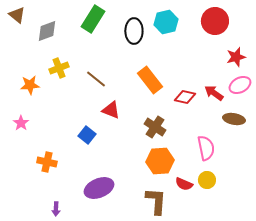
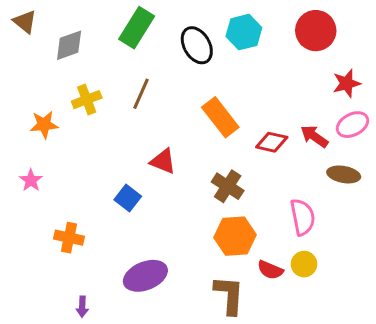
black ellipse: (134, 31) -> (197, 45), turned -30
brown line: (96, 79) -> (141, 94), moved, turned 75

